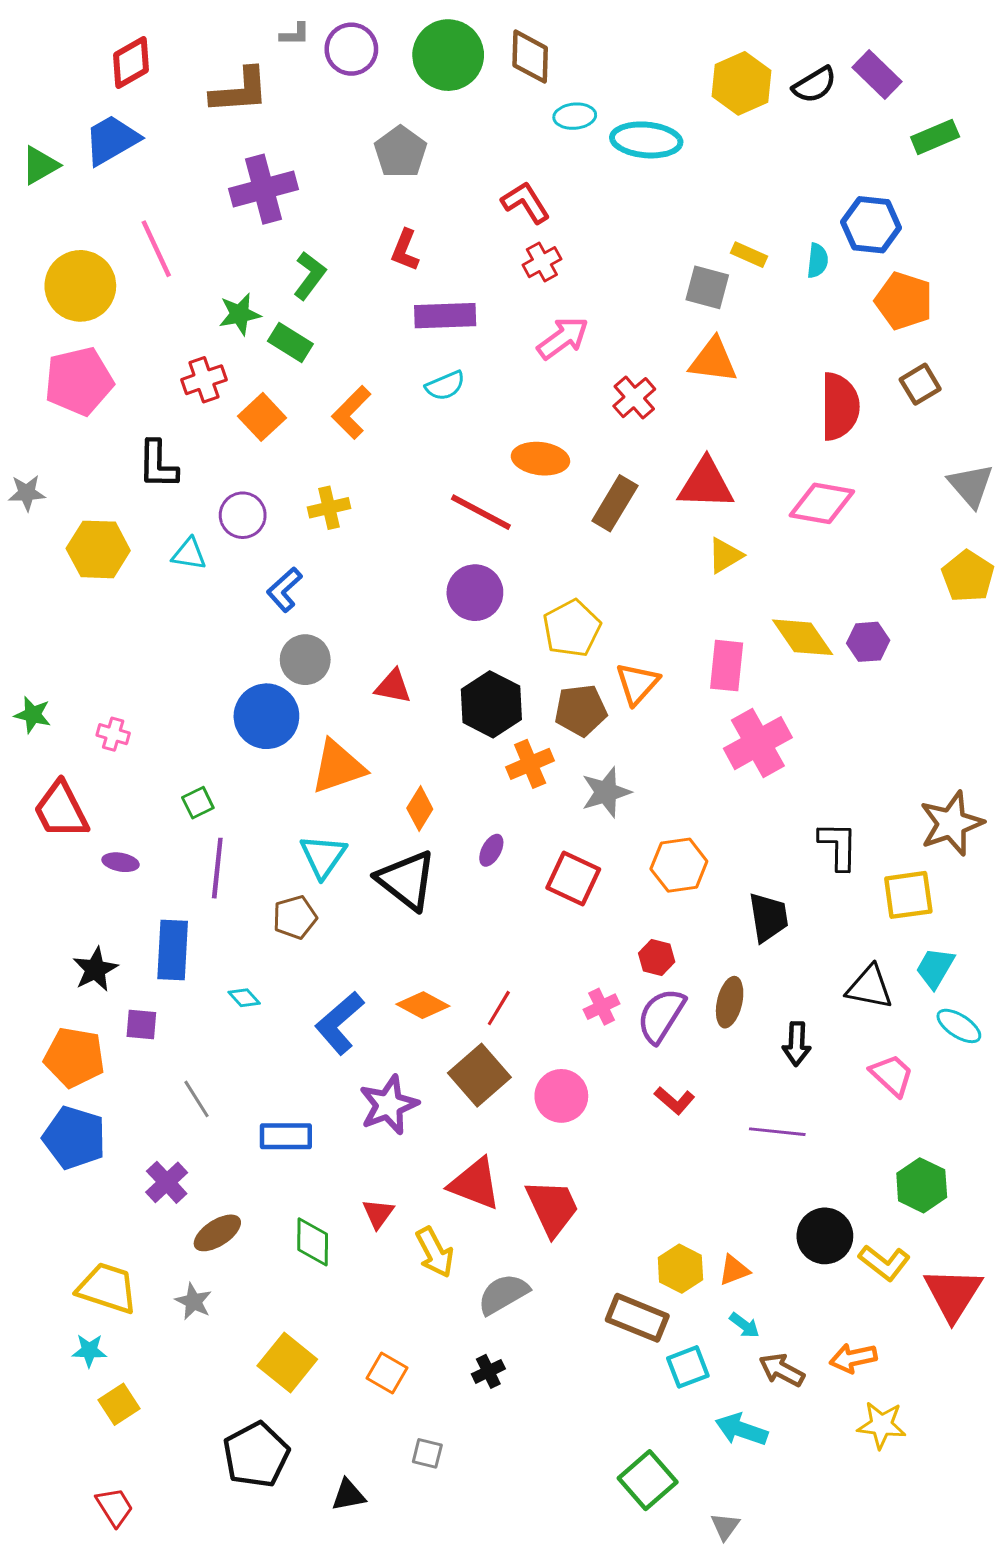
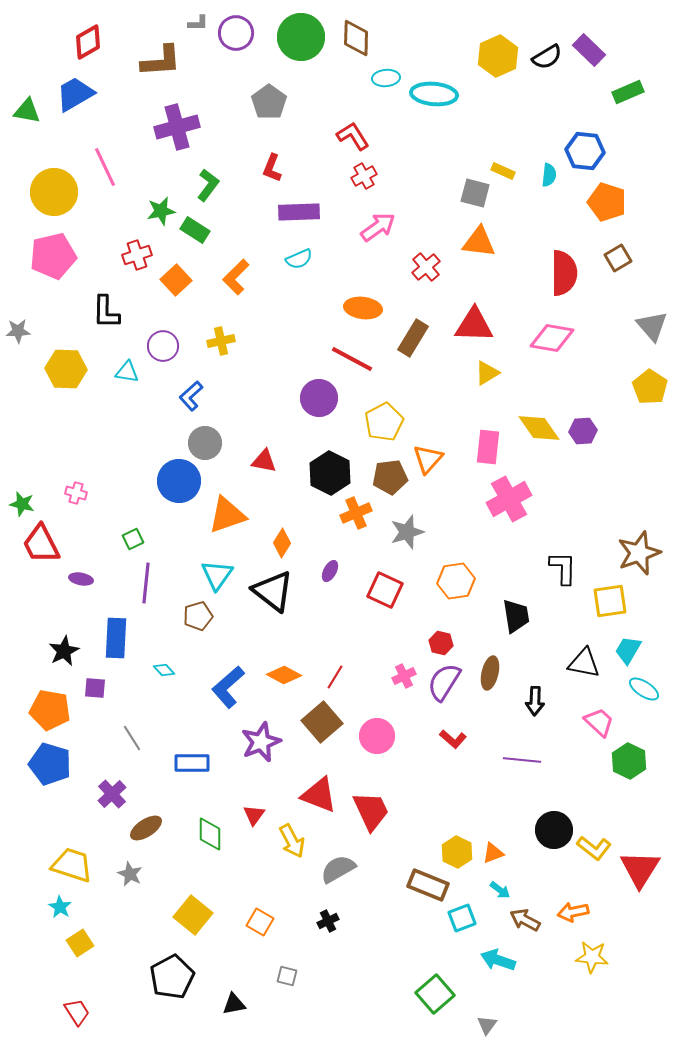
green triangle: (40, 165) -> (27, 111), turned 40
red line: (481, 512) -> (352, 359), moved
green star: (33, 715) -> (22, 504), moved
green hexagon: (922, 1185) -> (629, 761), moved
cyan star: (89, 1351) -> (60, 907), turned 30

